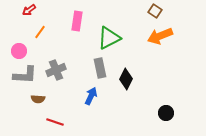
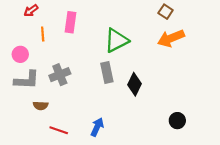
pink rectangle: (77, 21) -> (70, 22), moved
orange line: (40, 32) -> (43, 34), turned -40
blue arrow: (91, 96) -> (97, 127), moved

